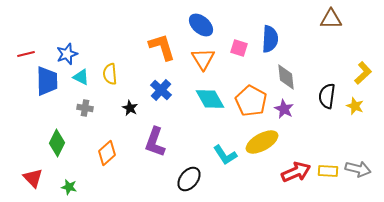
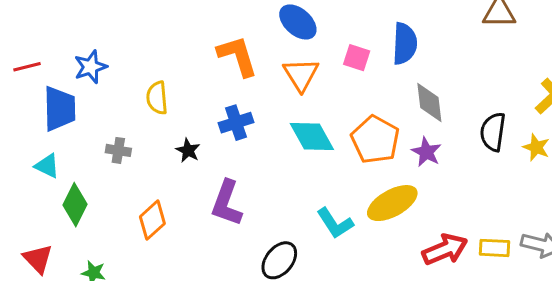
cyan triangle: (81, 77) -> (47, 166), moved
blue cross: (161, 90) -> (236, 123), turned 30

